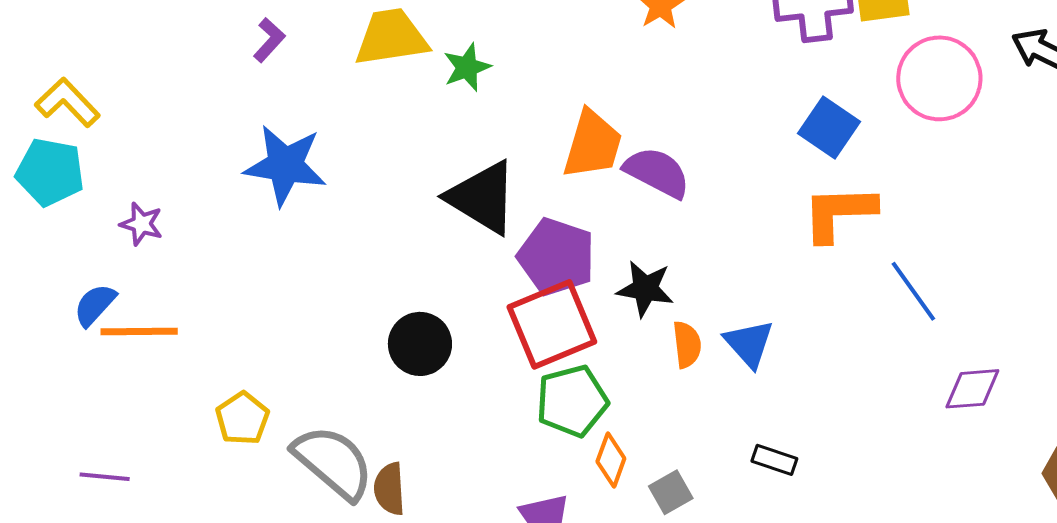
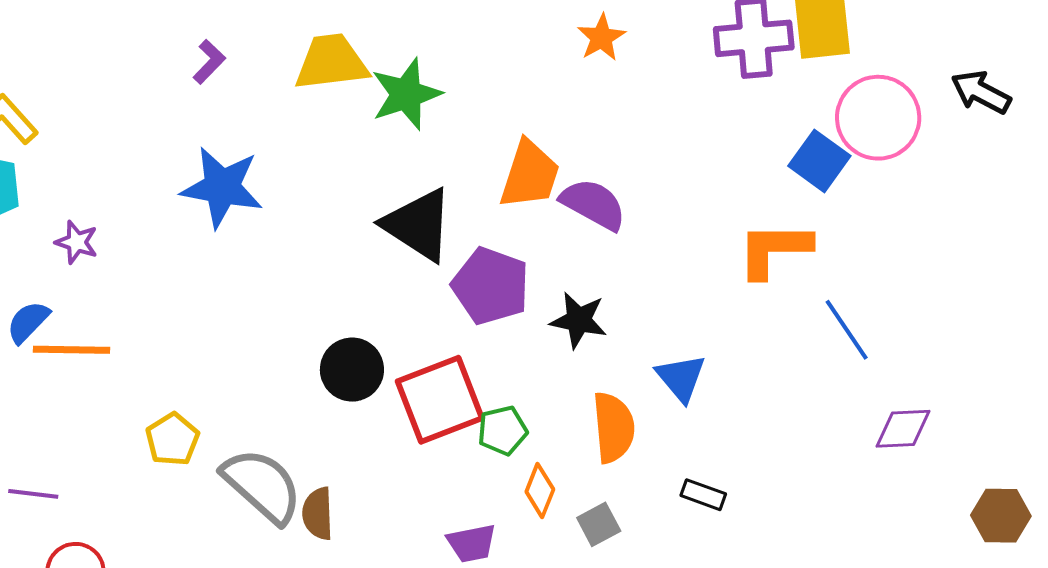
green star: (467, 67) -> (406, 94), size x1.5
blue square: (829, 127) -> (819, 161), moved
red square: (552, 324) -> (440, 400), moved
orange semicircle: (687, 345) -> (613, 427), moved, size x1.5
green pentagon: (572, 401) -> (502, 430), size x0.7

